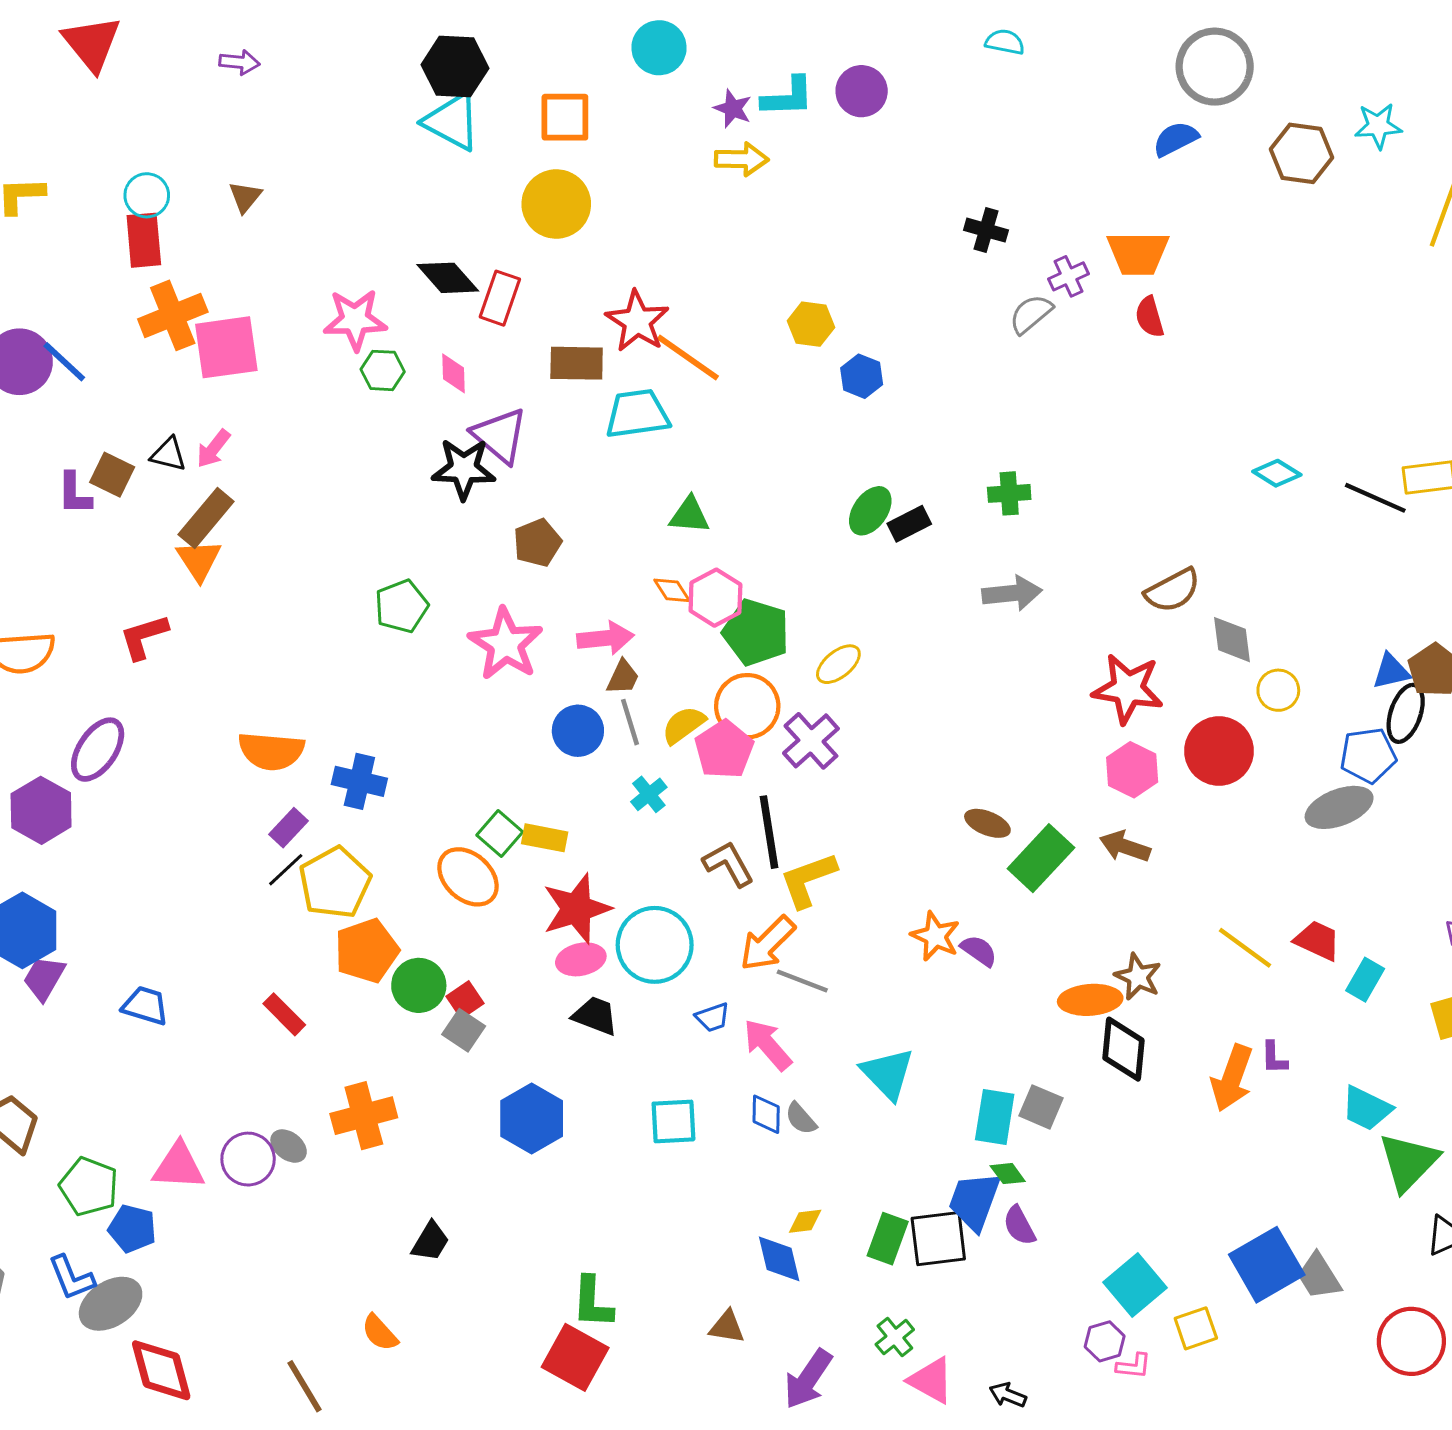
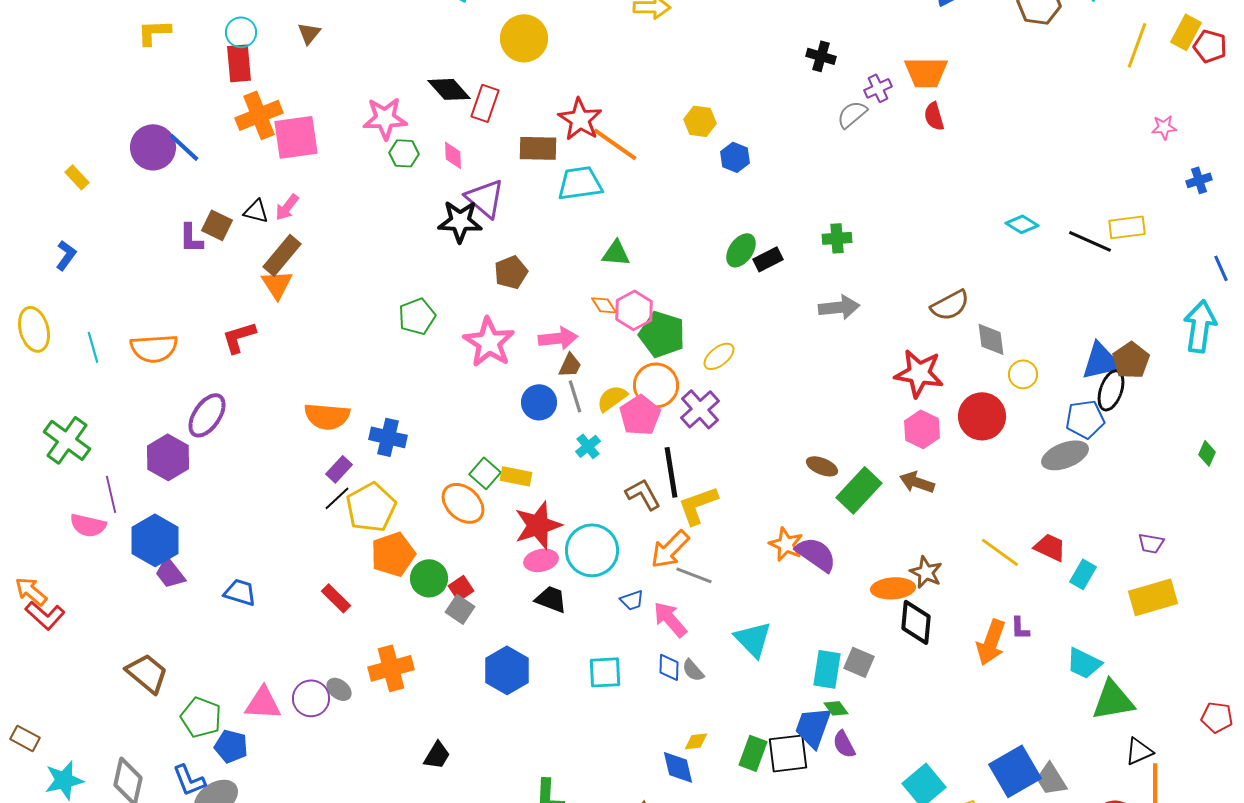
blue triangle: (1391, 671) -> (1101, 361), size x1.5
purple semicircle: (979, 951) -> (816, 554), size x1.6
purple trapezoid: (44, 978) -> (170, 573), turned -68
green triangle: (1409, 1162) -> (1113, 700), turned 36

